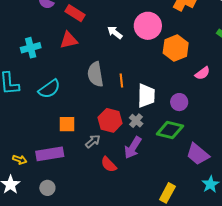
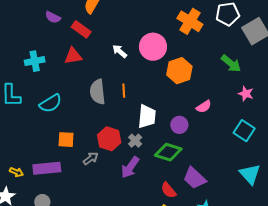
pink semicircle: (202, 73) -> (204, 107), moved
orange line: (121, 81) -> (124, 91), moved
red semicircle: (109, 164) -> (169, 190), moved

